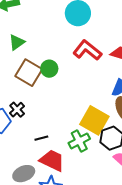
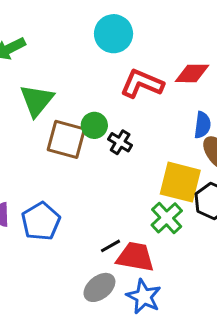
green triangle: (17, 42) -> (37, 100), size x1.4
black cross: (17, 110) -> (120, 142), moved
black line: (41, 138) -> (111, 246), moved

